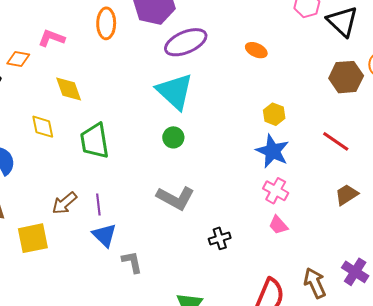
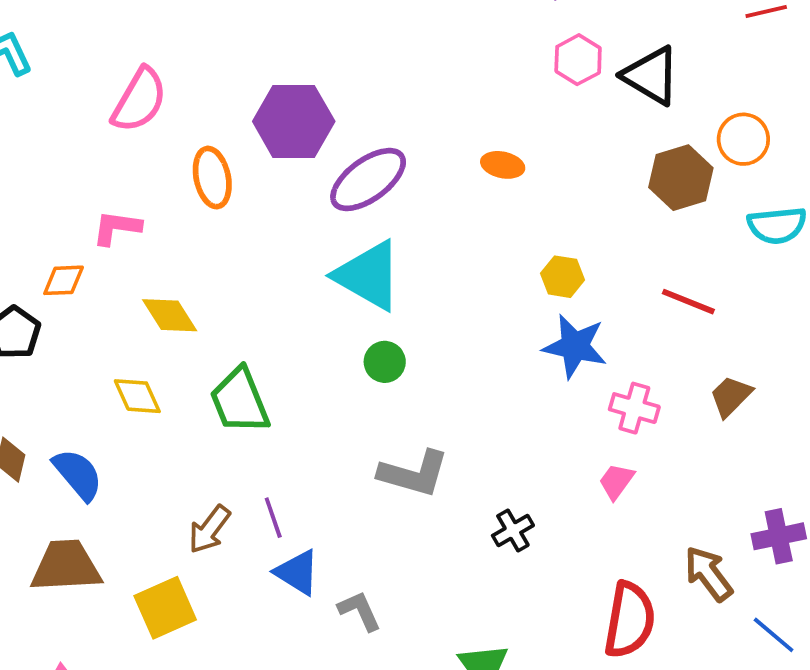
pink cross: (276, 191) -> (634, 408), moved
pink trapezoid: (278, 225) -> (616, 481), turned 90
purple cross: (355, 272) -> (779, 536), turned -32

